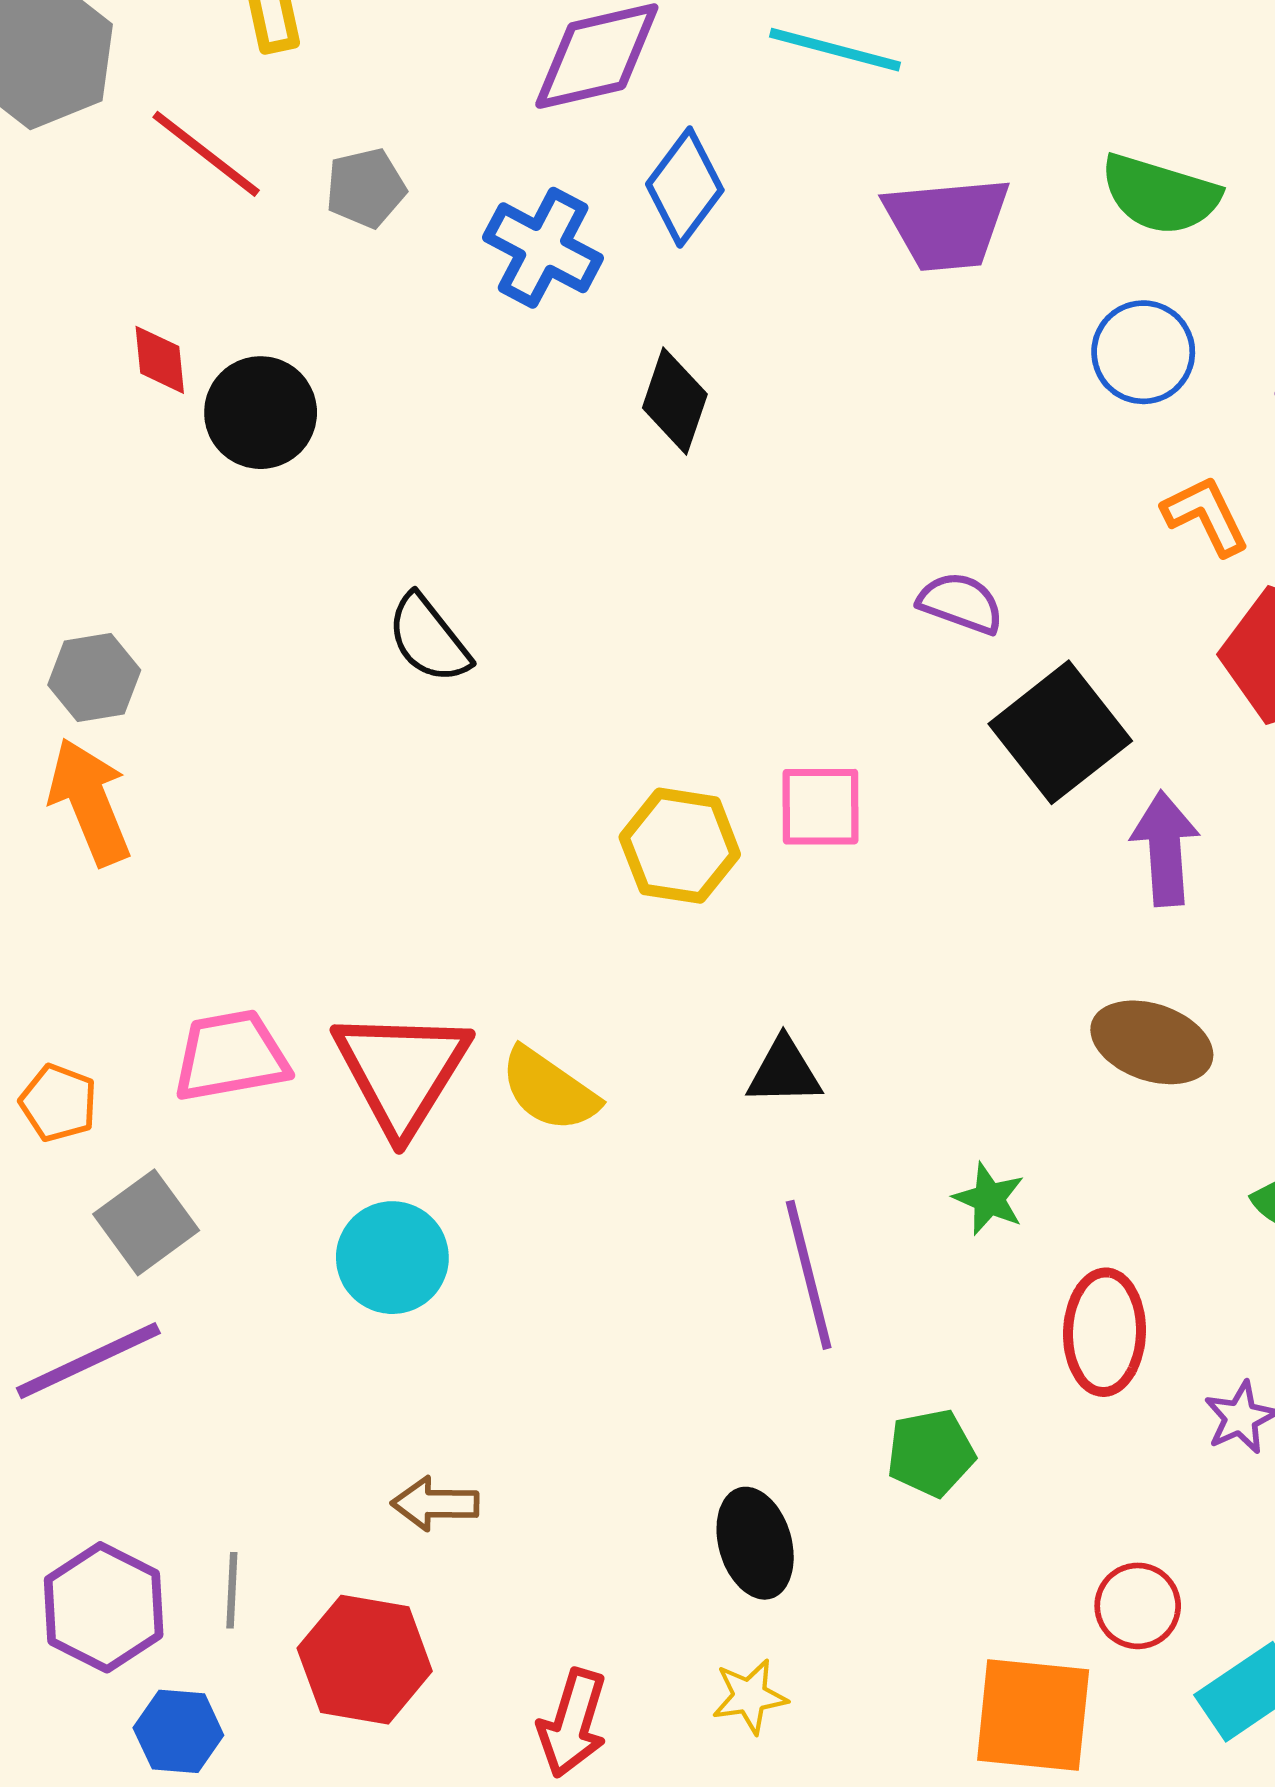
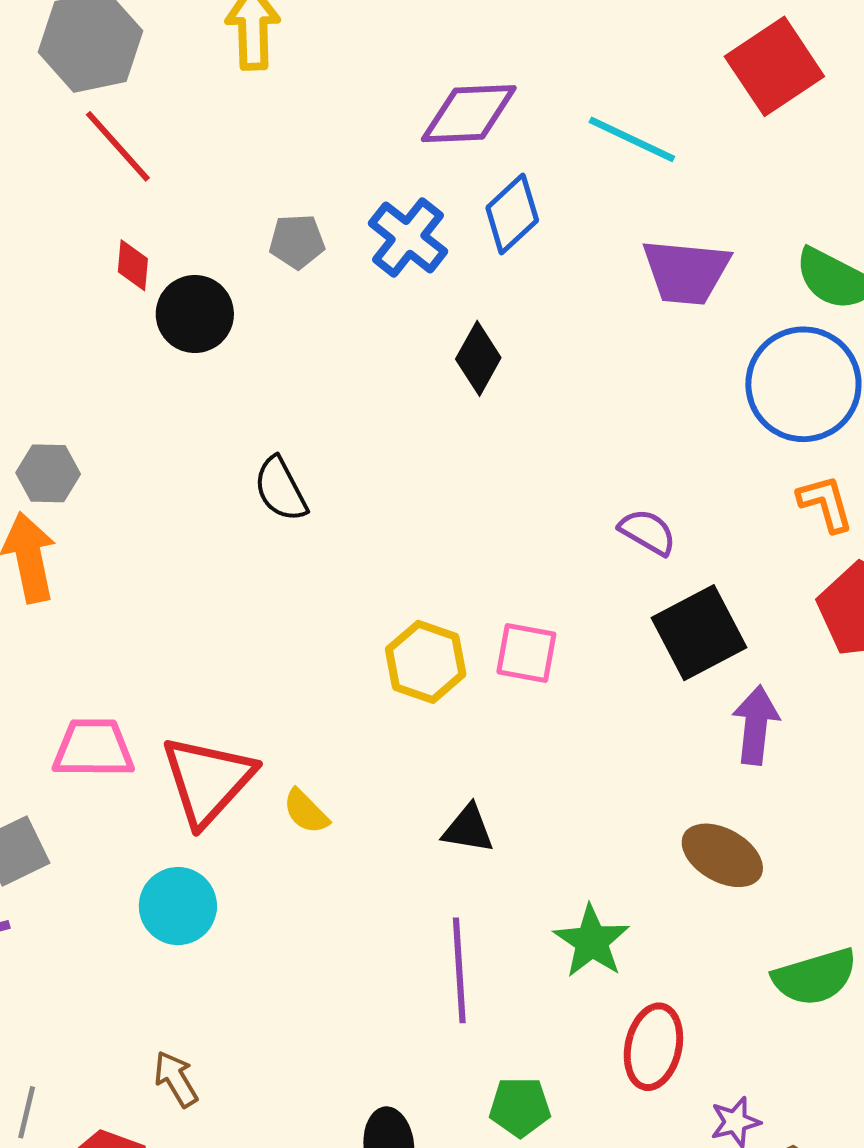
red line: (206, 154) -> (118, 146), moved
gray pentagon: (366, 188) -> (297, 242), moved
blue circle: (1143, 352) -> (803, 384), size x1.6
yellow semicircle: (549, 1090) -> (306, 811), size x0.7
green star: (989, 1199) -> (592, 941), size x1.5
brown arrow: (435, 1504) -> (176, 1079), turned 48

